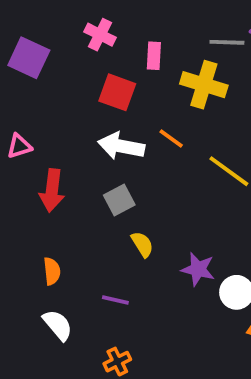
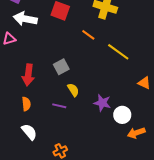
white arrow: (121, 146) -> (25, 19), moved
red arrow: (52, 190) -> (28, 75), moved
purple line: (115, 300) -> (59, 106), moved

